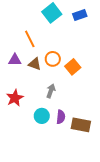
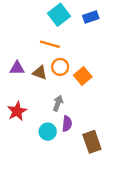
orange line: (30, 39) -> (50, 44), moved, turned -48
purple semicircle: (61, 117) -> (67, 124), moved
brown rectangle: (81, 125) -> (92, 142), turned 60

